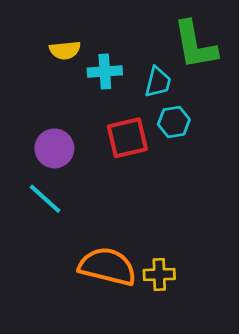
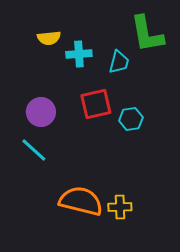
cyan hexagon: (174, 122) -> (131, 119), moved

